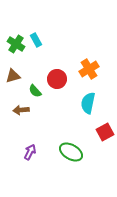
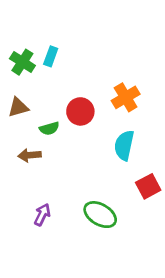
cyan rectangle: (36, 40) -> (51, 56), turned 48
green semicircle: (35, 91) -> (49, 128), turned -64

